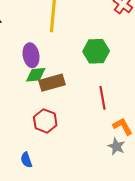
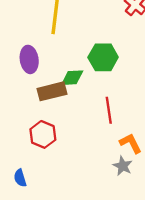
green diamond: (36, 75) -> (72, 78), moved

